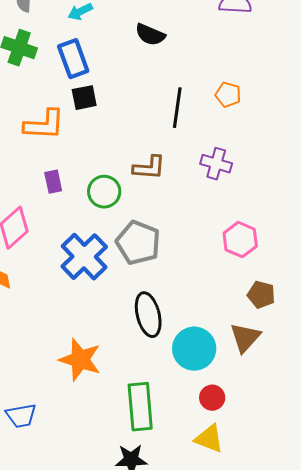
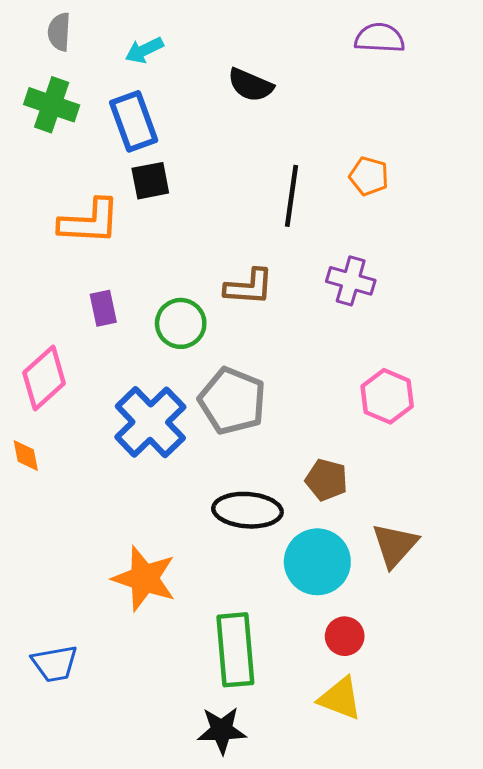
brown pentagon: (261, 295) -> (326, 480), moved
black ellipse: (148, 315) -> (247, 510), turned -72

